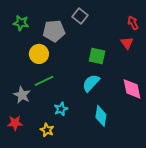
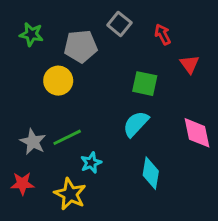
red arrow: (133, 23) -> (163, 34), moved
green line: (44, 81) -> (67, 137), moved
yellow star: (47, 130) -> (70, 194), size x1.5

